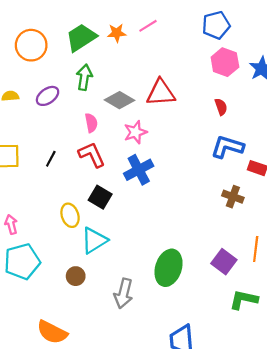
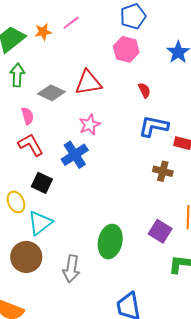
pink hexagon: (225, 62) -> (126, 49), moved
pink star: (135, 132) -> (90, 125), moved
brown circle: (76, 276) -> (26, 257), size x1.8

